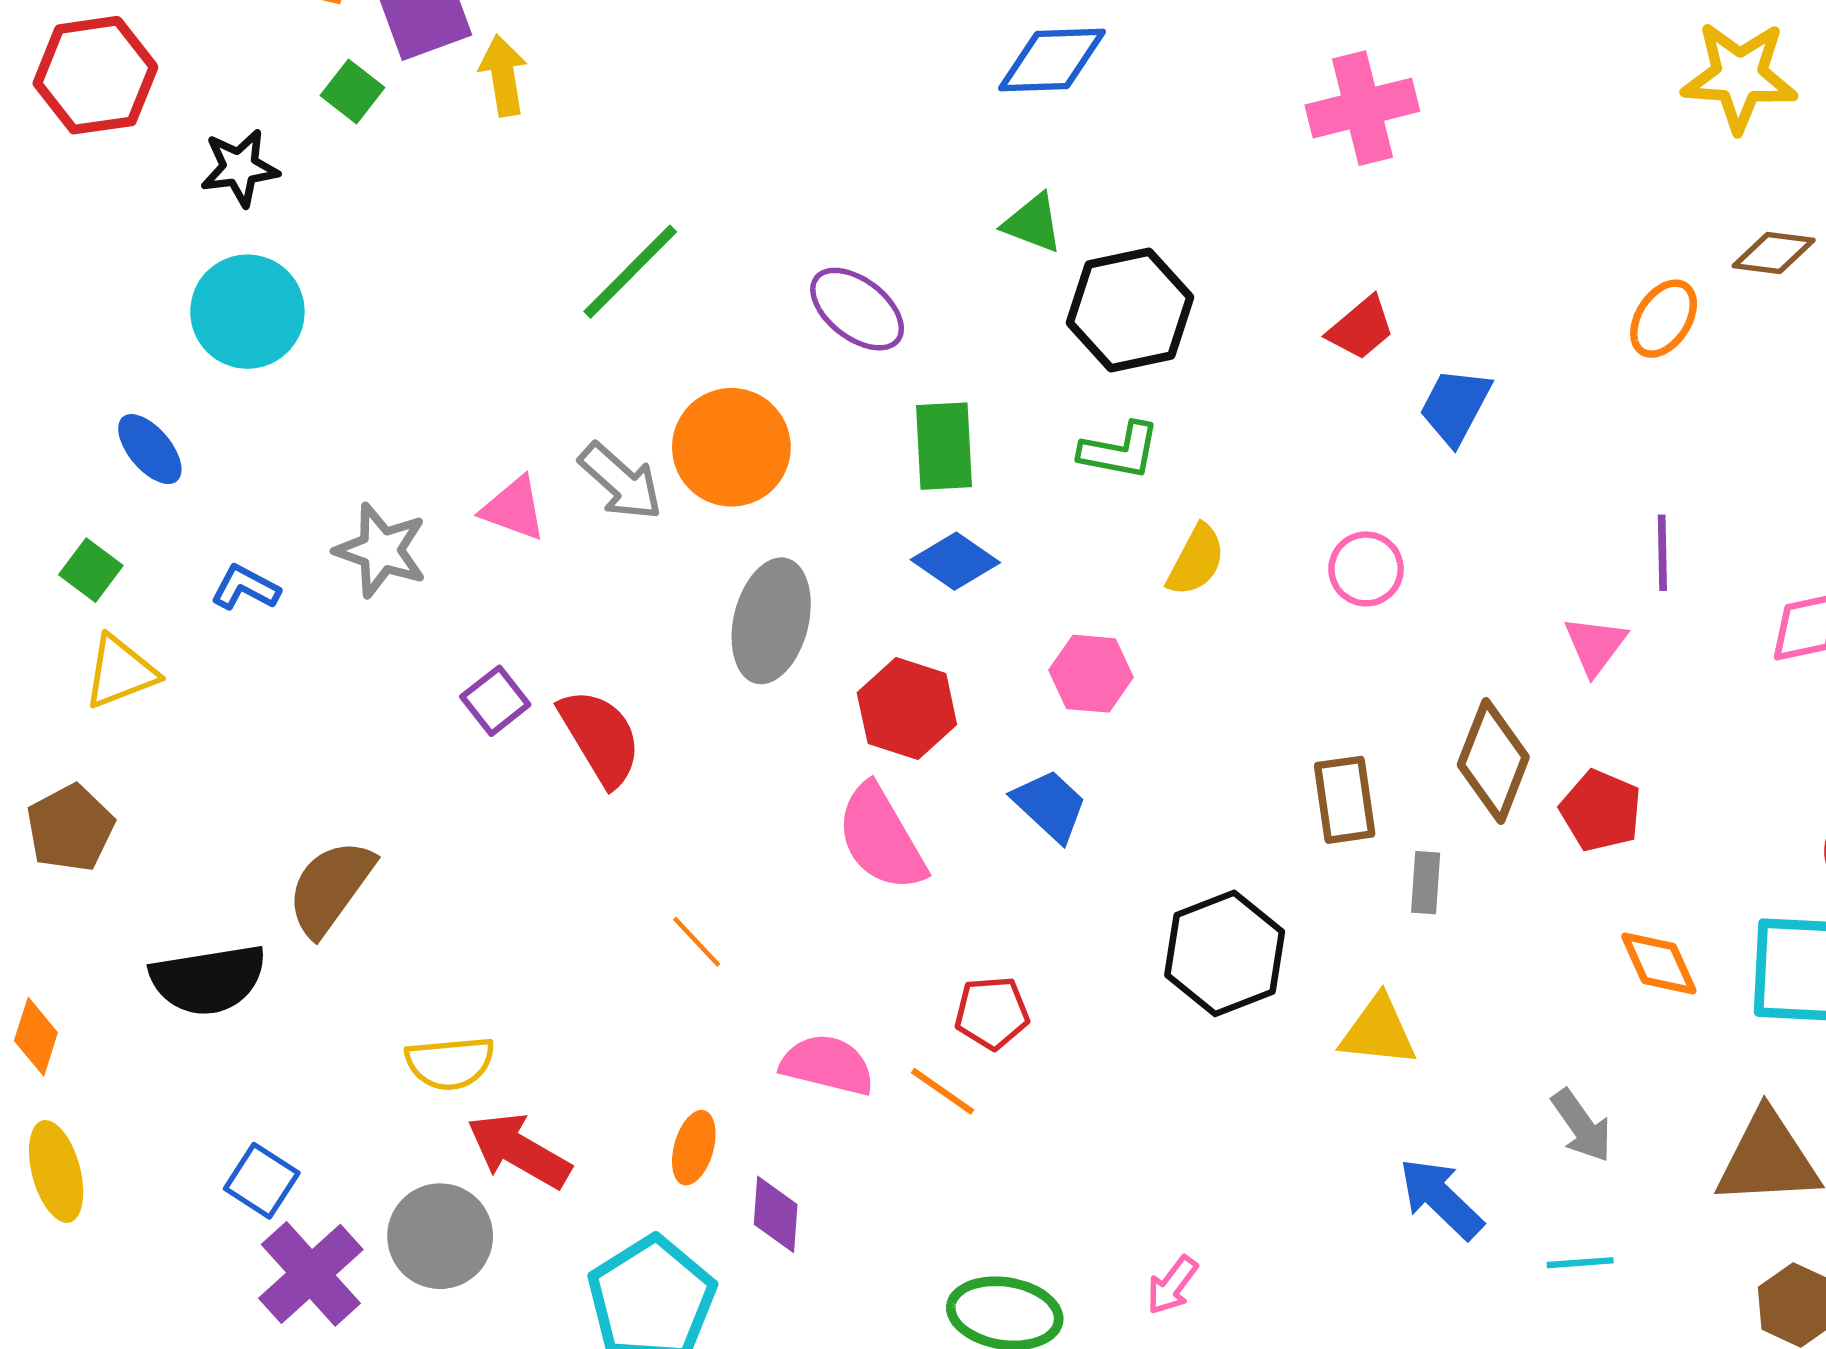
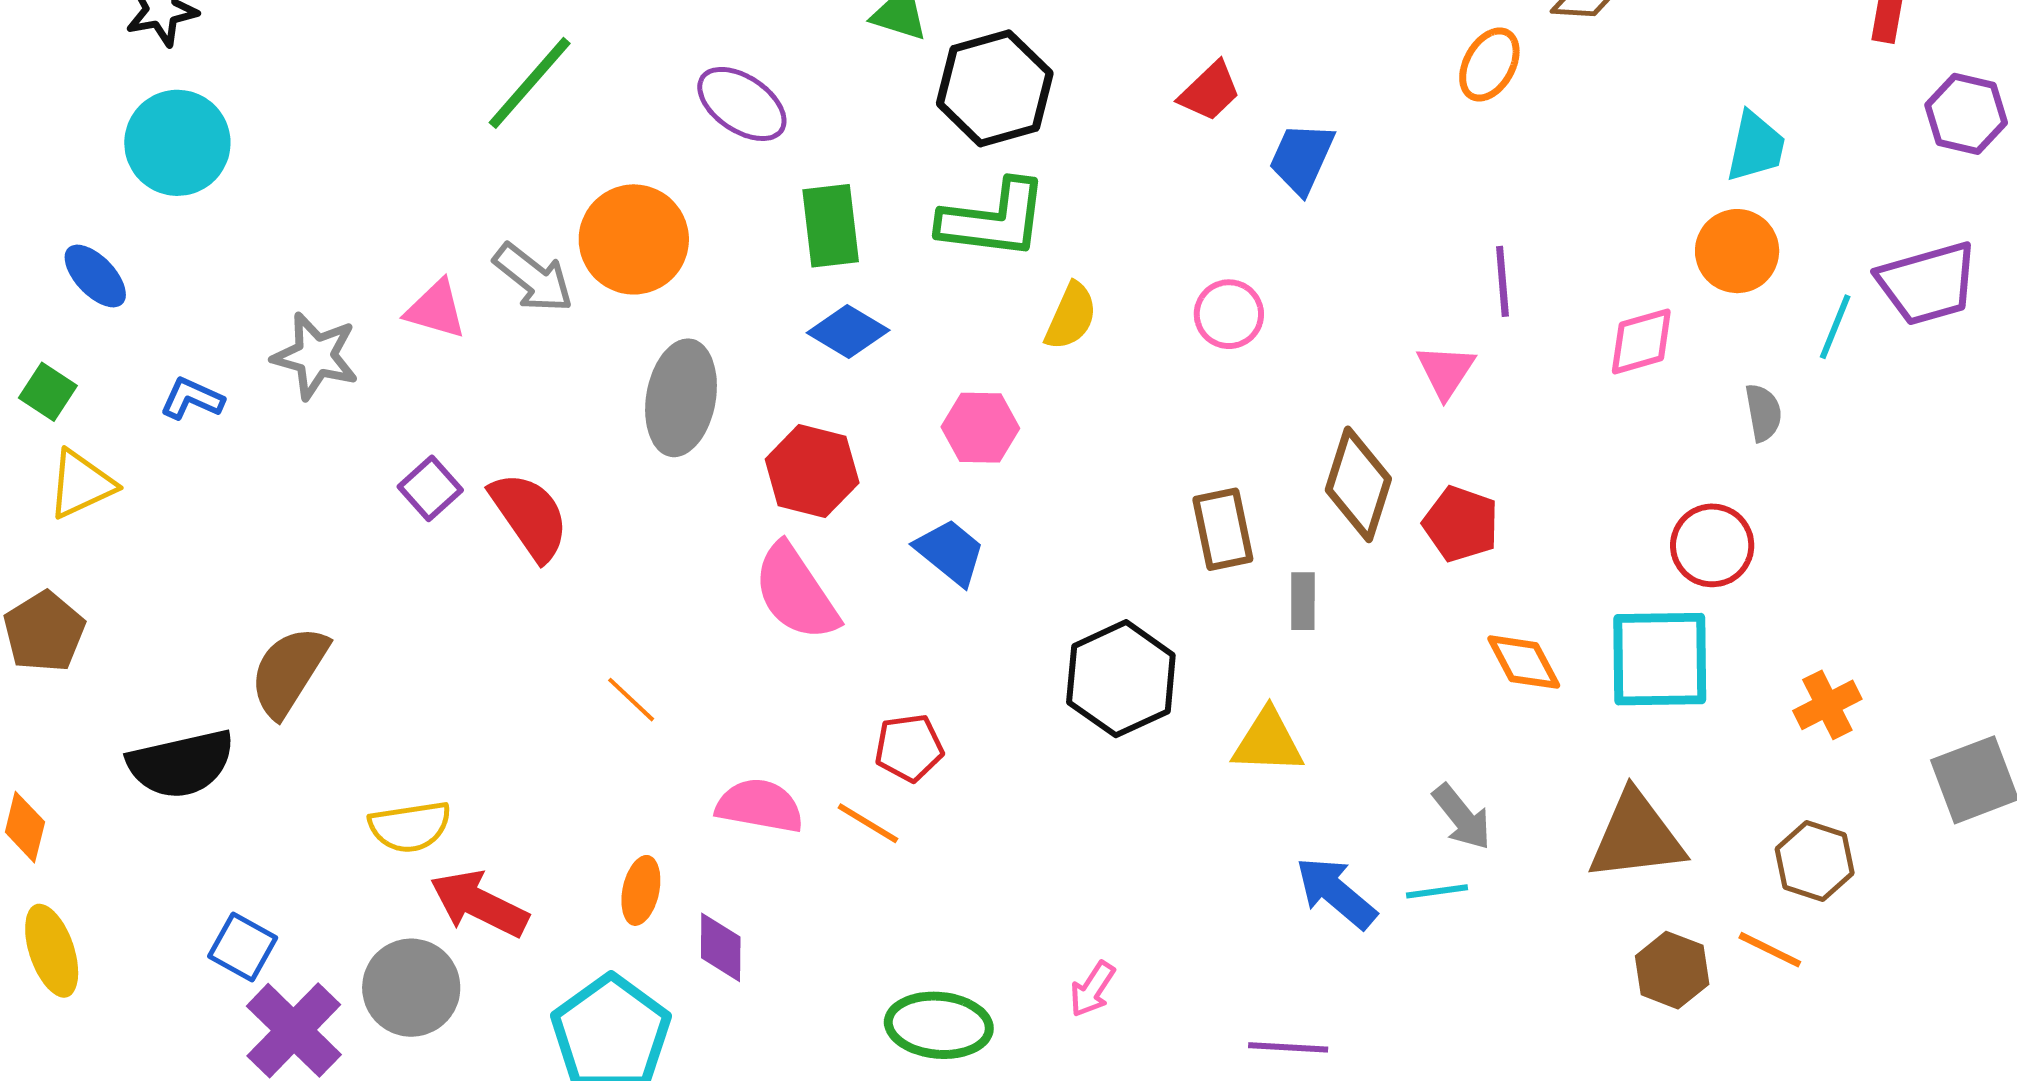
green L-shape: (1120, 451) -> (994, 219), size x1.5
cyan line: (1580, 1263) -> (1437, 891), moved

